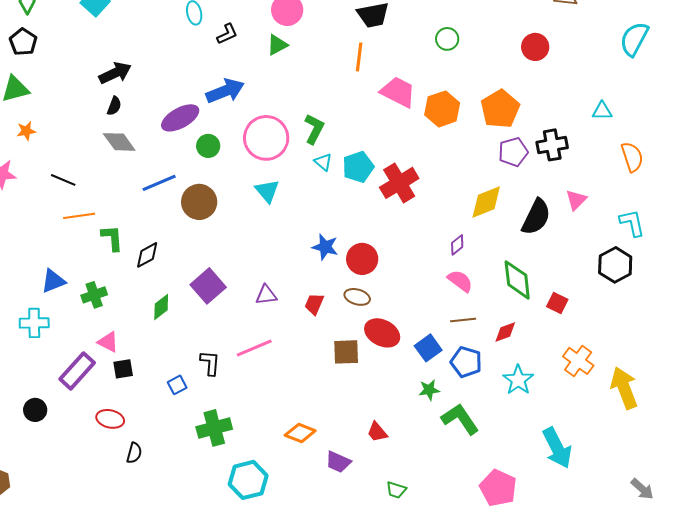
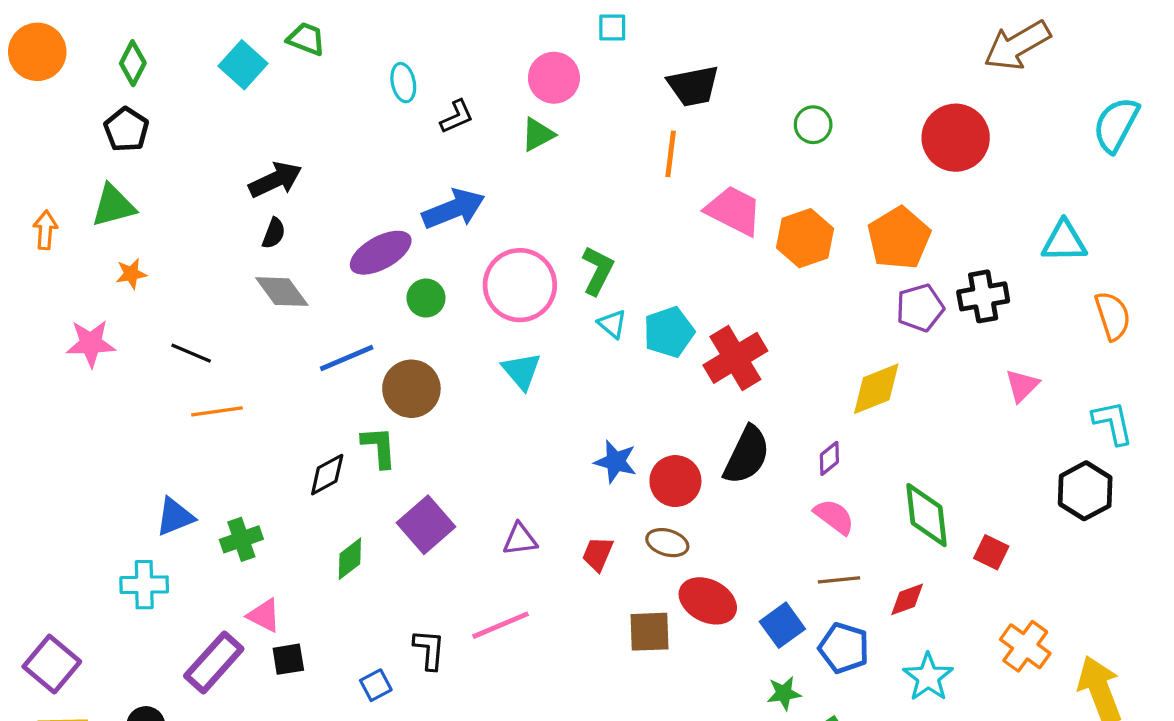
red circle: (535, 47) -> (956, 138), size x1.5
cyan triangle: (602, 111) -> (1064, 241), size x1.4
black semicircle: (536, 217) -> (747, 455), moved
green L-shape: (112, 238) -> (379, 447), moved

